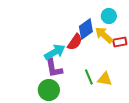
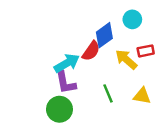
yellow arrow: (104, 35) -> (126, 59), moved
yellow triangle: (105, 79) -> (142, 96), moved

